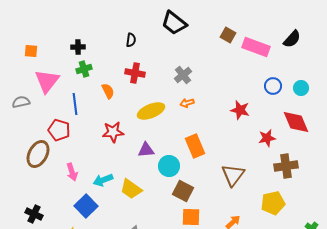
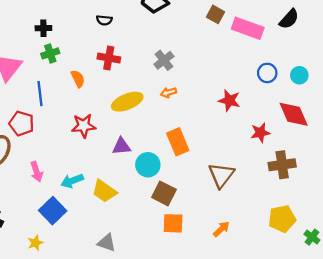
black semicircle: (131, 40) -> (104, 20), turned 88
yellow pentagon: (273, 203) -> (282, 219), moved

